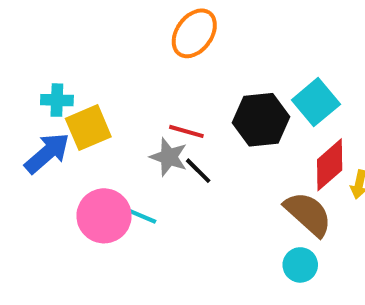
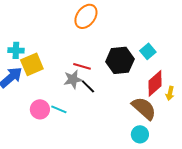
cyan square: (316, 102) -> (148, 51), size x0.7
gray star: (169, 157) -> (73, 79), turned -30
pink circle: (104, 216) -> (40, 109), size x0.7

